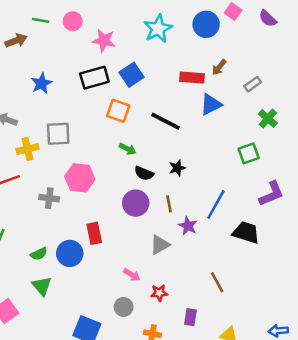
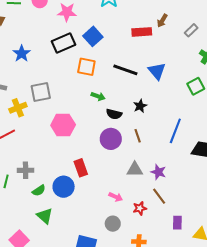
blue triangle: (211, 104) -> (157, 71), moved, turned -36
gray cross: (49, 198) -> (26, 170), moved
purple star: (188, 226) -> (158, 172), moved
gray triangle: (160, 245) -> (135, 170), turned 36
brown line: (217, 282) -> (159, 196), moved
purple rectangle: (190, 317) -> (177, 223), moved

